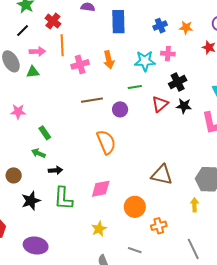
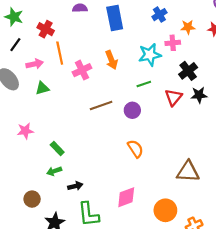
orange star: (186, 28) -> (188, 27), moved
green triangle: (33, 72) -> (42, 88), moved
orange semicircle: (106, 142) -> (135, 149), moved, size x0.7
green arrow: (38, 153) -> (54, 171), turned -32

